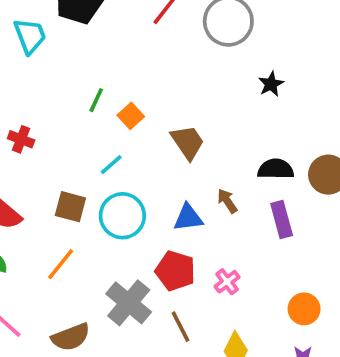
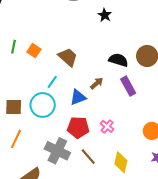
cyan line: (111, 165) -> (52, 82), moved
black semicircle: (276, 169) -> (118, 60), turned 30
brown arrow: (227, 201) -> (97, 83), turned 96

